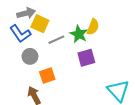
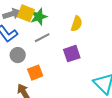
yellow square: (40, 24) -> (26, 13), moved
green star: (79, 34) -> (39, 17), moved, turned 30

